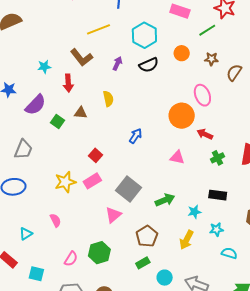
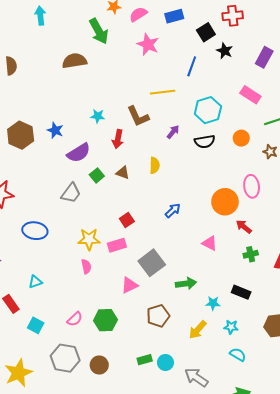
gray trapezoid: (23, 149) -> (71, 193), moved
pink semicircle: (55, 220) -> (86, 266), moved
green rectangle: (143, 263) -> (145, 360), moved

